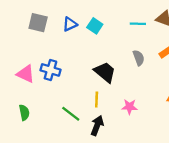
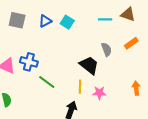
black trapezoid: (105, 72) -> (89, 65), moved
yellow line: (97, 100) -> (80, 87), moved
green line: (71, 114) -> (47, 82), moved

